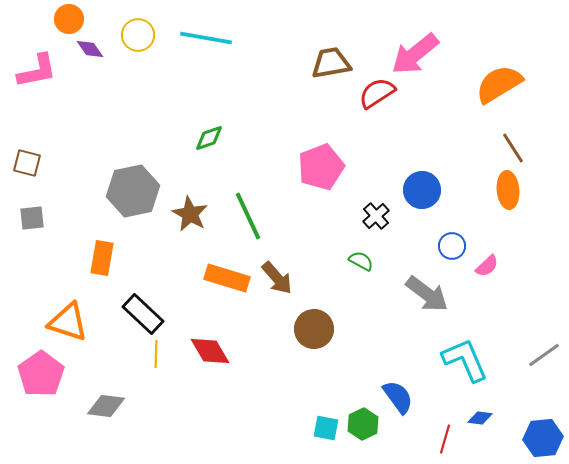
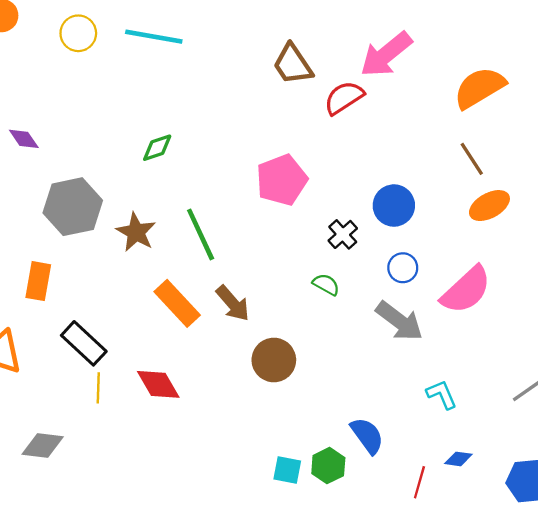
purple diamond: (90, 49) -> (24, 139), moved
brown trapezoid: (331, 63) -> (293, 64), turned -114
brown line: (513, 148) -> (472, 159), moved
orange ellipse: (508, 190) -> (489, 206), turned 66
blue circle: (452, 246) -> (403, 268), moved
pink semicircle: (487, 266) -> (466, 290), size x2.0
orange rectangle: (227, 278) -> (177, 303), turned 30
cyan L-shape: (465, 360) -> (442, 394), size x0.6

